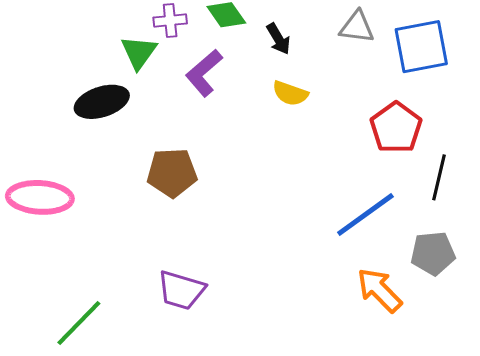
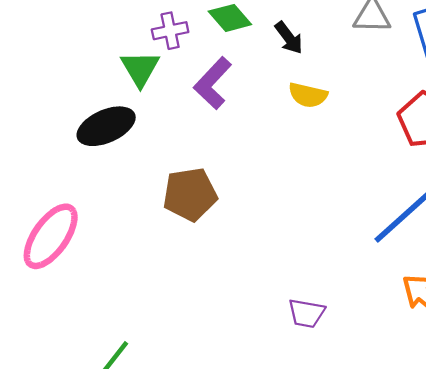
pink ellipse: (40, 197) -> (51, 236), turned -52
purple trapezoid: (181, 290) -> (307, 313), moved, size x0.7

